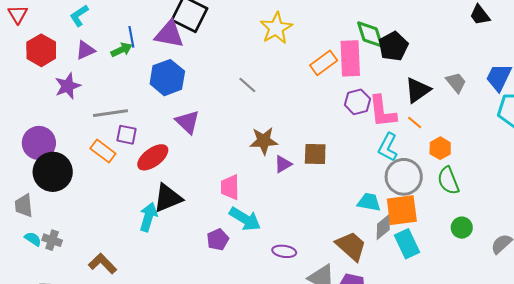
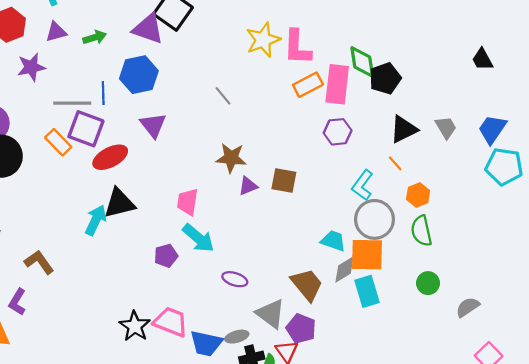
blue line: (131, 37) -> (103, 93), moved
pink L-shape: (382, 111) -> (297, 47), moved
purple square: (127, 135) -> (86, 129), size x1.6

